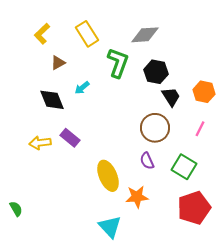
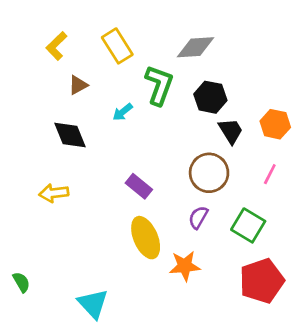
cyan arrow: (82, 88) -> (123, 112), moved
purple rectangle: (70, 138) -> (139, 186), moved
purple semicircle: (147, 161) -> (198, 217), turned 54
cyan triangle: (110, 227) -> (93, 304), moved

